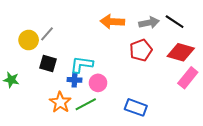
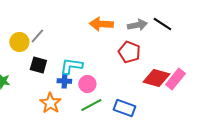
red pentagon: (141, 50) -> (129, 52), turned -30
red diamond: (181, 52) -> (156, 78), moved
green line: (86, 104) -> (91, 105), moved

